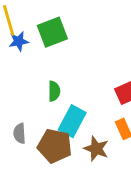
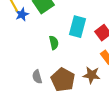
cyan rectangle: (72, 121) -> (78, 27), moved
brown pentagon: (55, 146) -> (63, 80), turned 30

